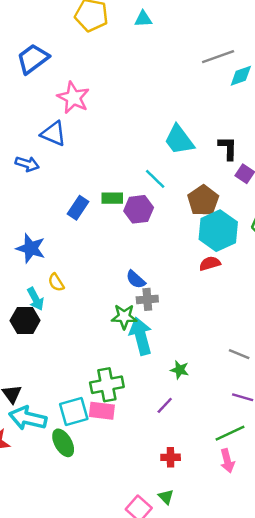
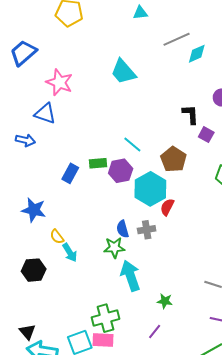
cyan triangle: (143, 19) -> (140, 13), moved
cyan trapezoid: (179, 140) -> (123, 72), moved
cyan hexagon: (218, 231) -> (150, 189), moved
red semicircle: (210, 263) -> (167, 207), moved, turned -42
blue semicircle: (136, 279) -> (123, 229), turned 36
cyan arrow: (35, 299) -> (70, 253), moved
gray cross: (147, 299) -> (147, 230), moved
green star: (124, 317) -> (114, 248), moved

